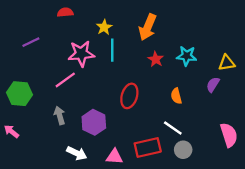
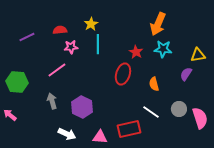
red semicircle: (65, 12) -> (60, 30), moved
orange arrow: (148, 27) -> (158, 24), moved
pink star: (81, 54) -> (71, 47), size x0.6
red ellipse: (129, 96) -> (123, 74), moved
gray circle: (183, 150) -> (179, 109), moved

